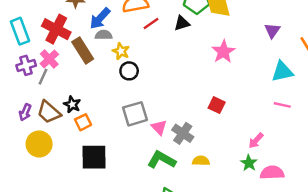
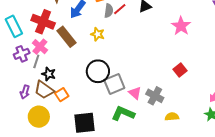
gray semicircle: (104, 35) -> (109, 11), moved, turned 104
black circle: (129, 71) -> (98, 71), moved, size x1.5
black star: (72, 104) -> (49, 74), moved
red square: (217, 105) -> (180, 70), turned 32
orange square: (83, 122) -> (62, 95), moved
green L-shape: (162, 160) -> (123, 113), moved

